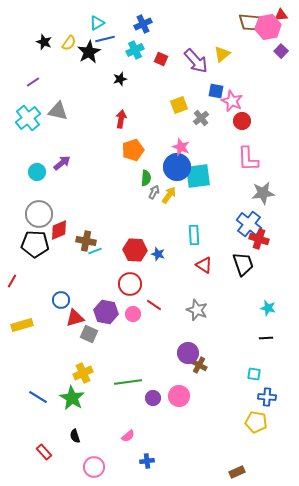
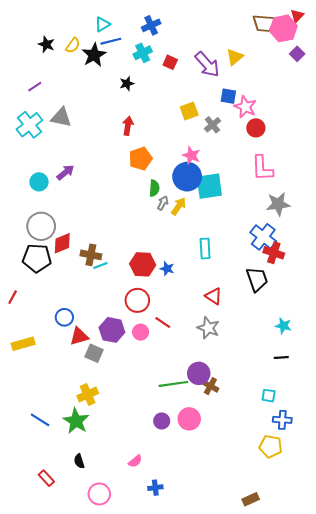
red triangle: (281, 15) -> (297, 16), turned -40
red triangle: (204, 265) -> (214, 296), moved
green line: (128, 382) -> (173, 384), moved

